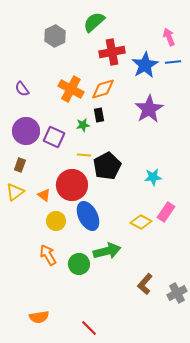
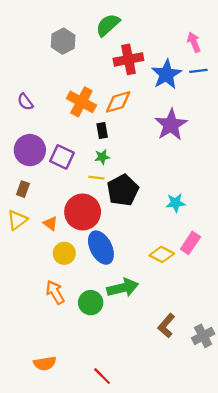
black rectangle: (99, 115) -> (102, 131), moved
green star: (83, 125) -> (102, 157), moved

